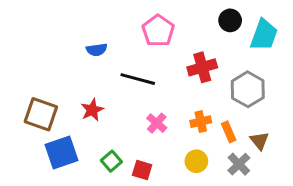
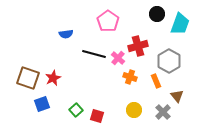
red star: (92, 110) -> (53, 78), moved
orange cross: (201, 122) -> (130, 77), moved, turned 32
pink cross: (157, 123) -> (118, 58), moved
orange rectangle: (229, 132) -> (156, 81), moved
blue square: (61, 152) -> (42, 104), size x0.7

